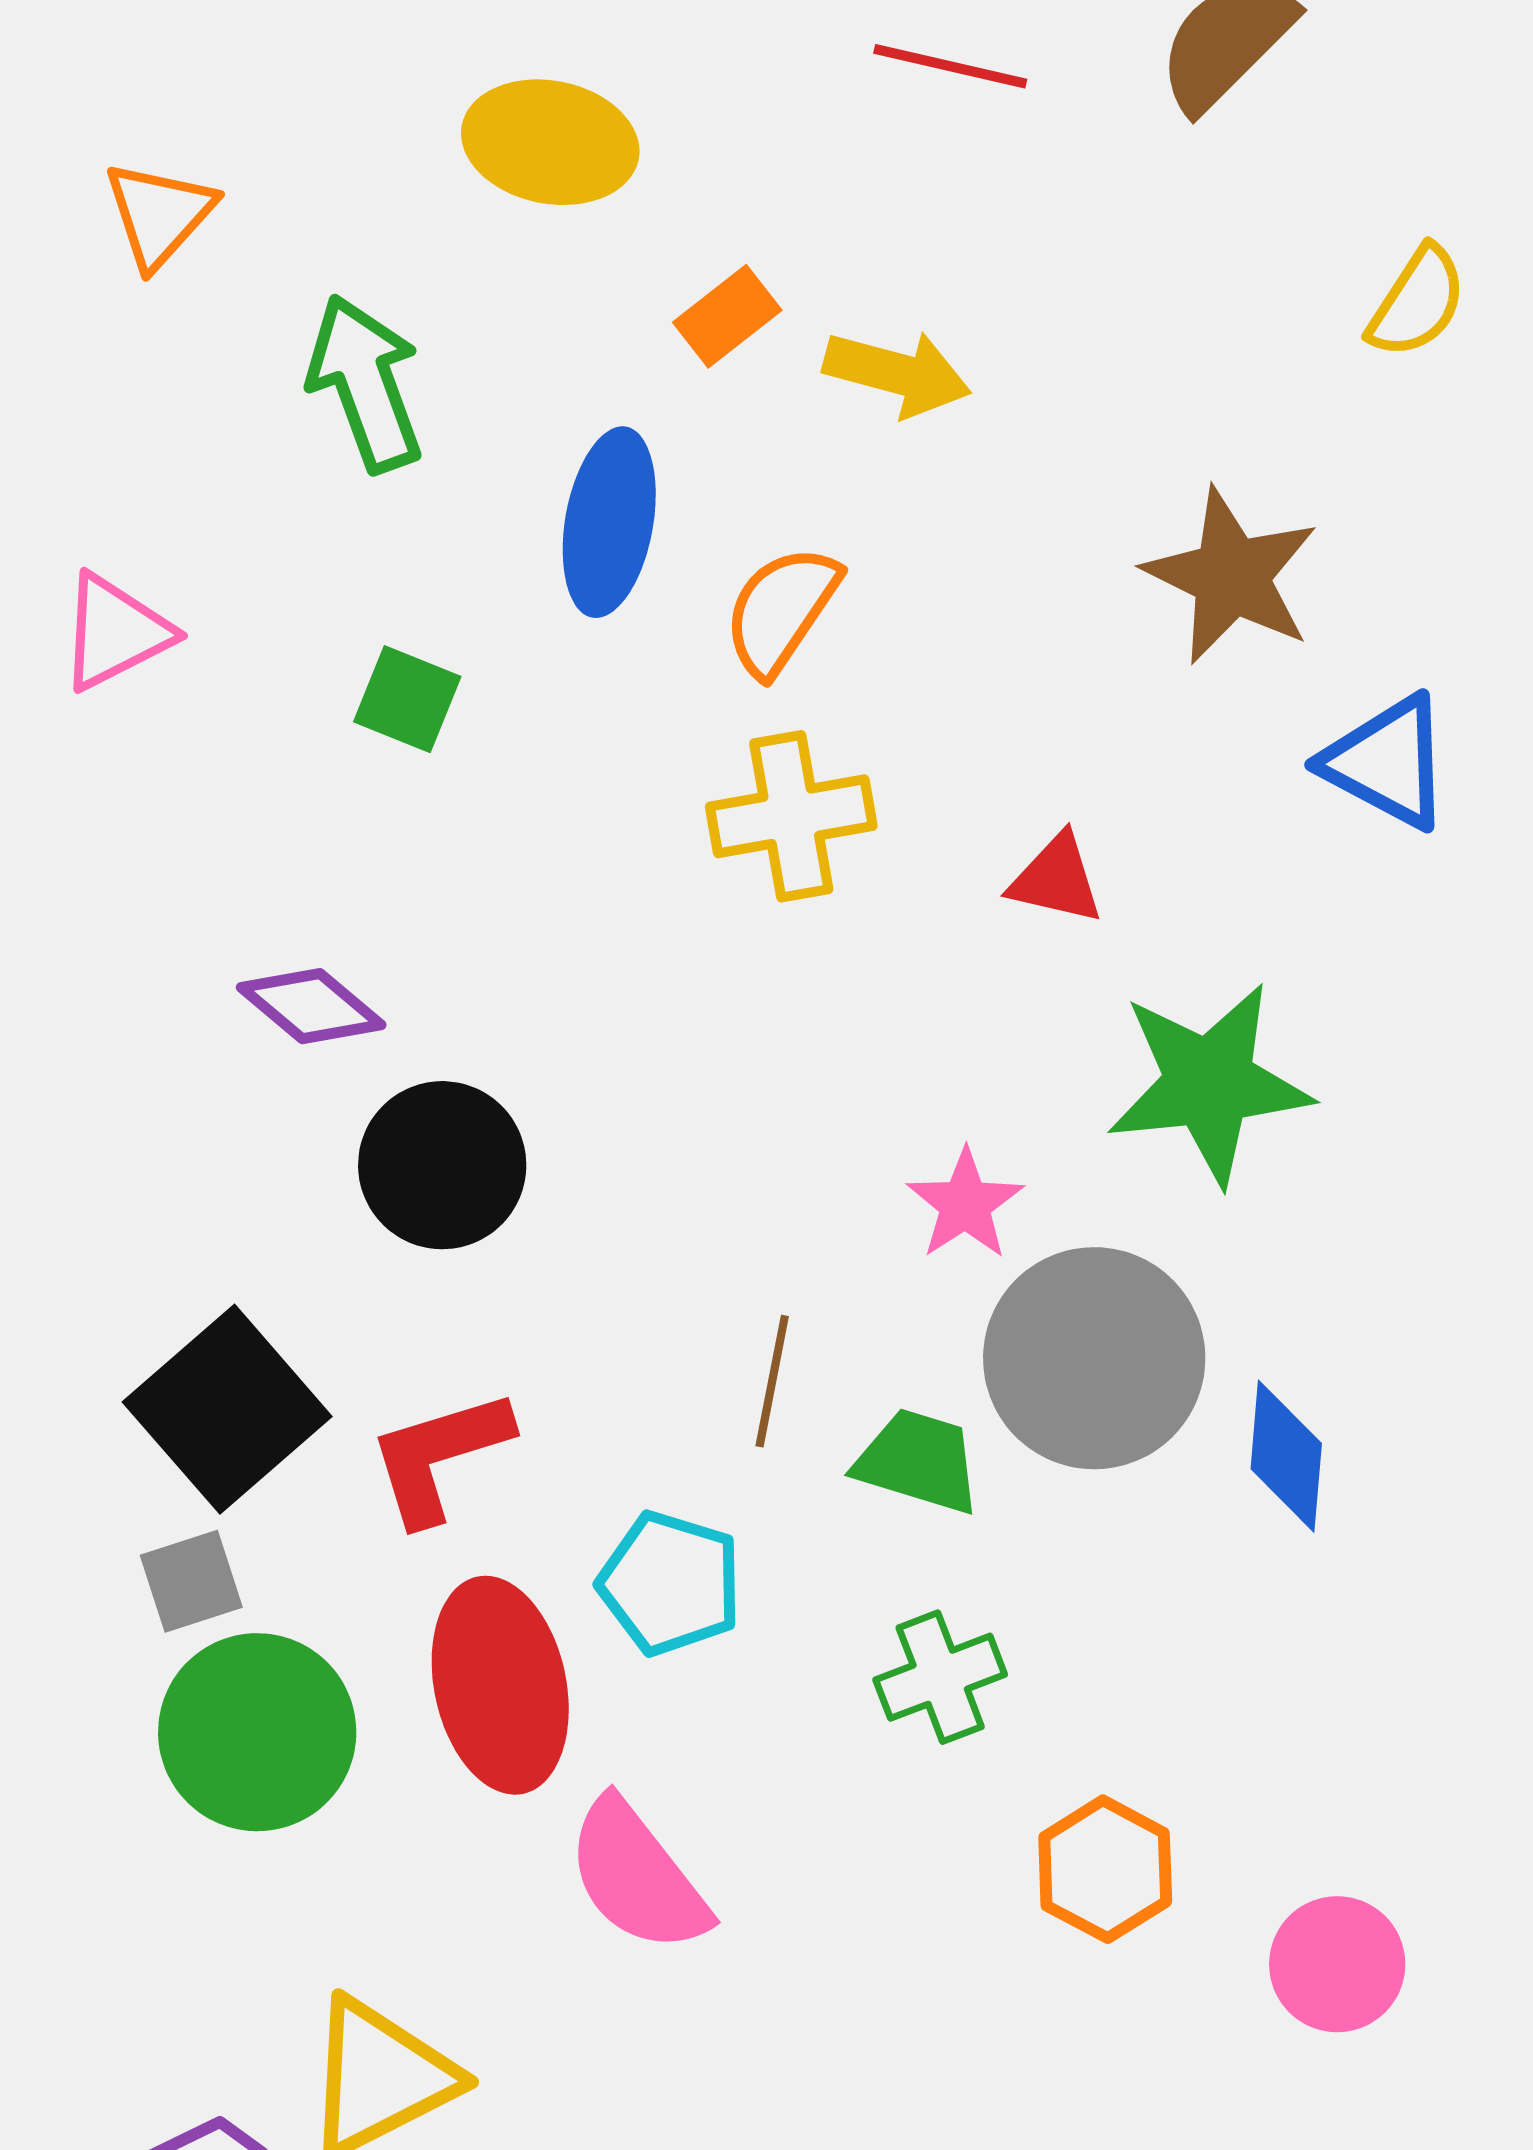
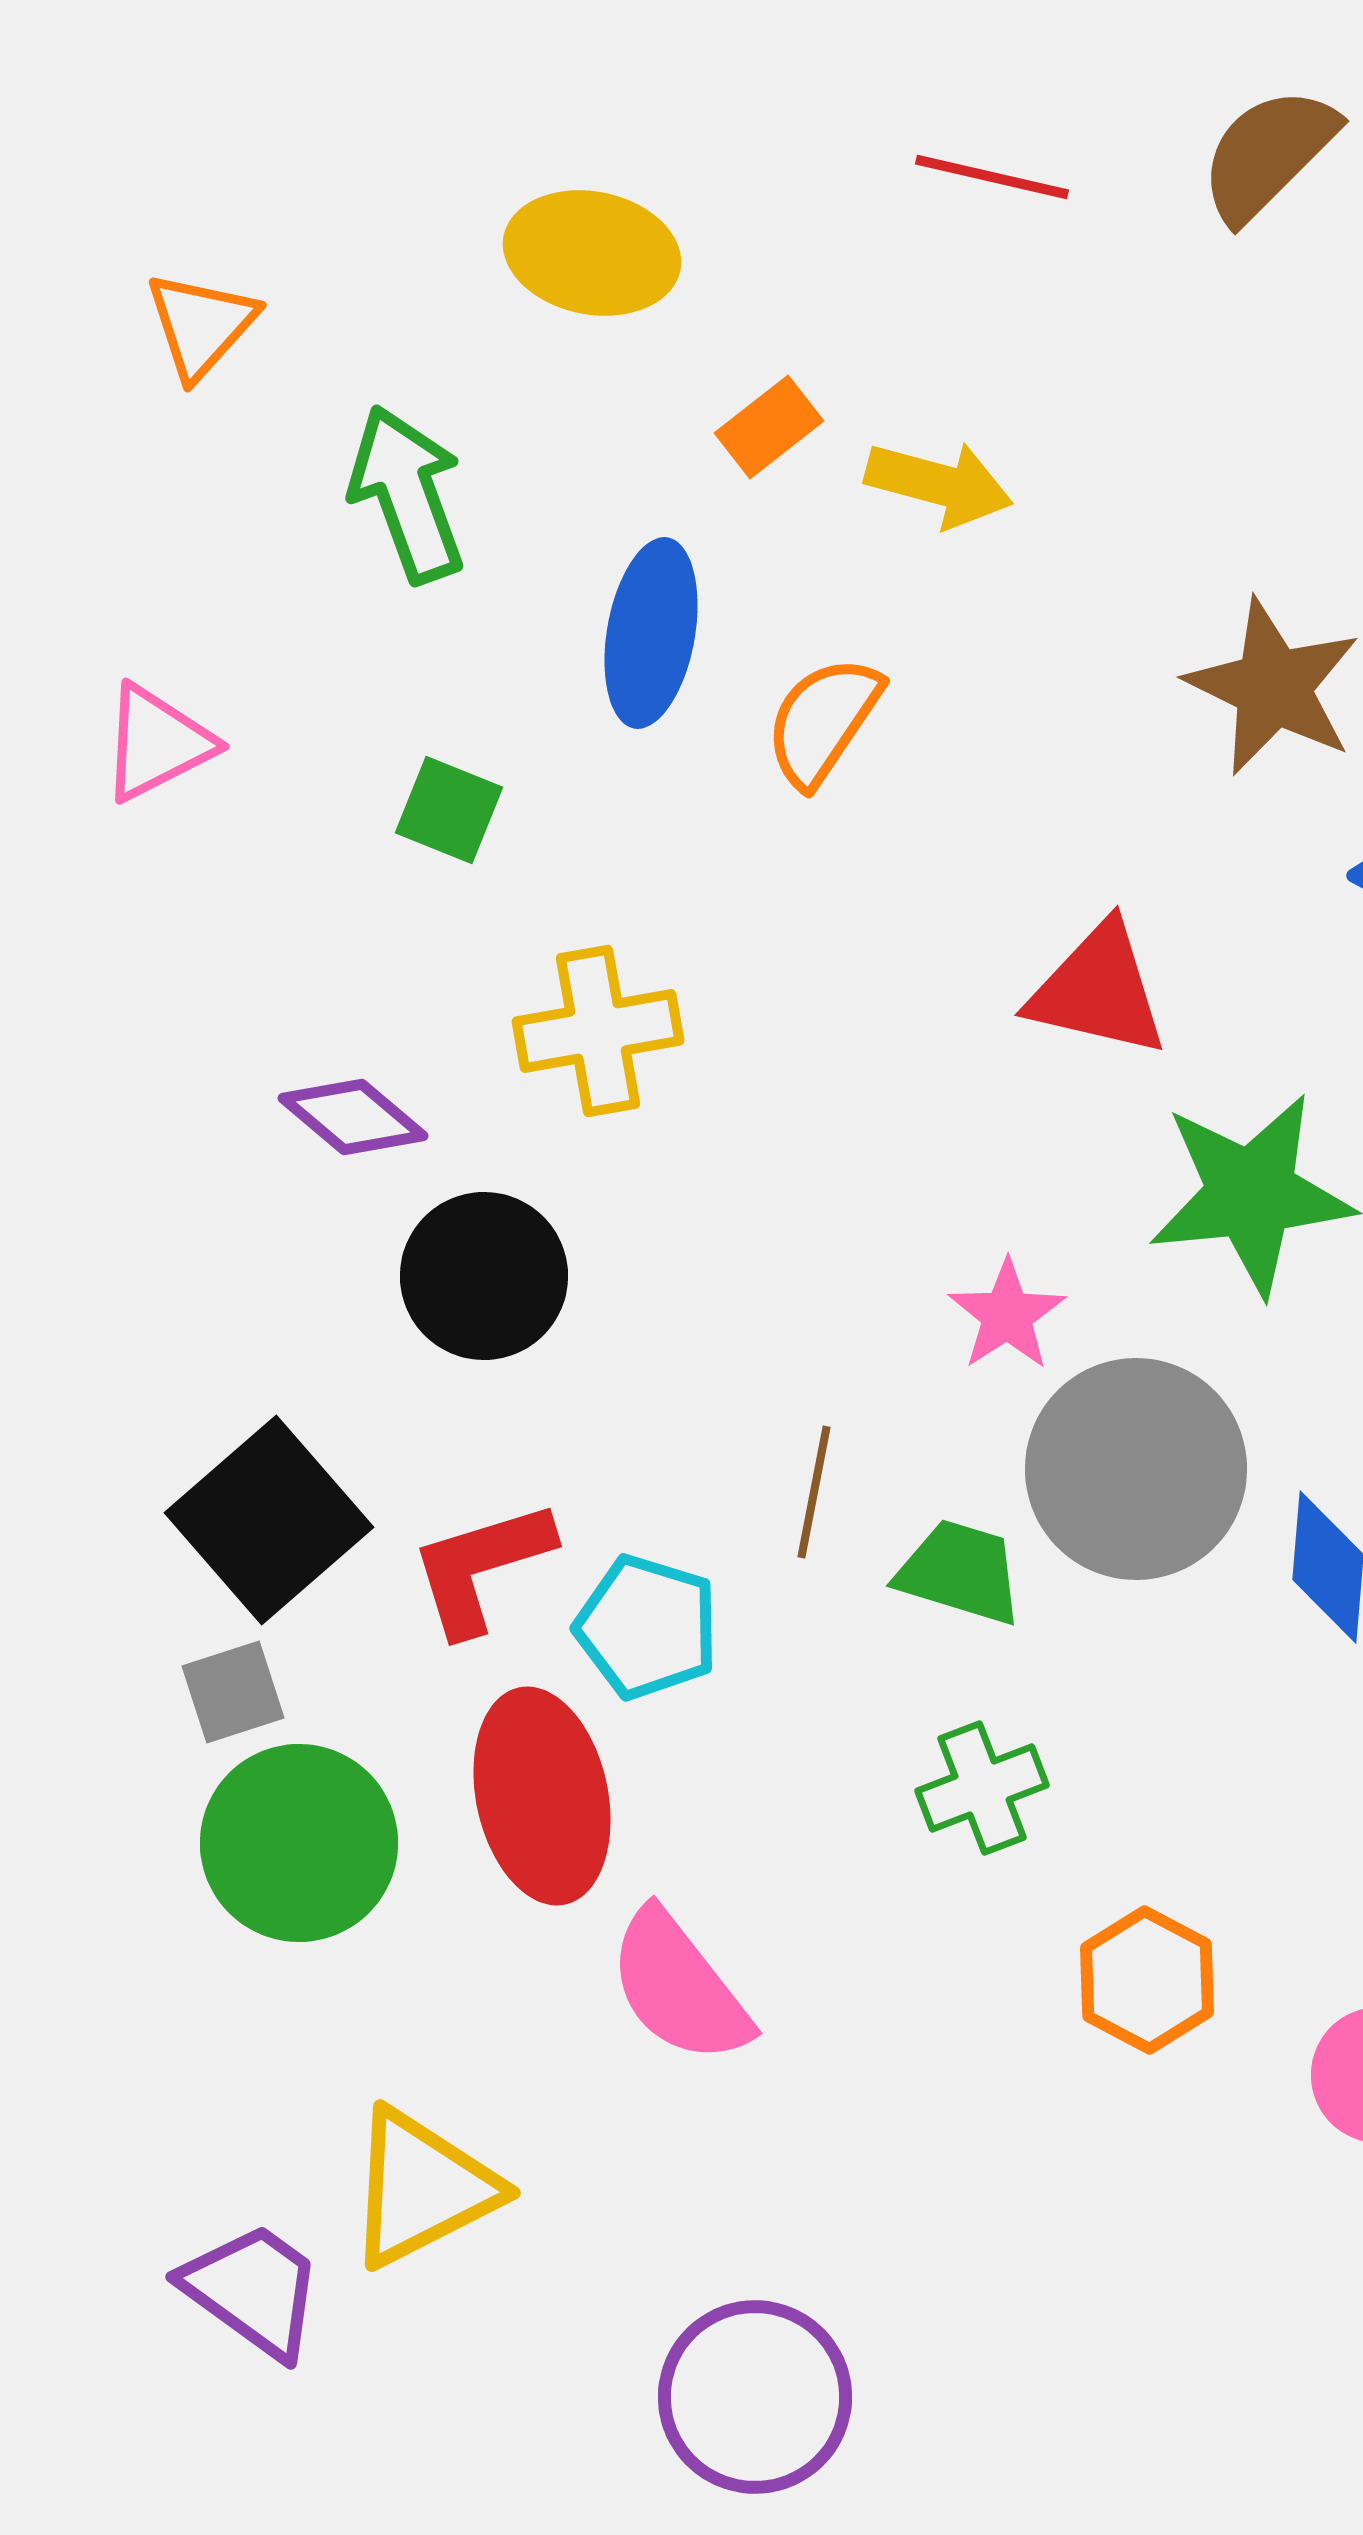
yellow cross: (791, 816) -> (598, 1031), moved
red triangle: (1056, 879) -> (1098, 990), size x1.5
cyan pentagon: (670, 1583) -> (647, 1627), moved

